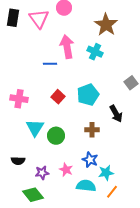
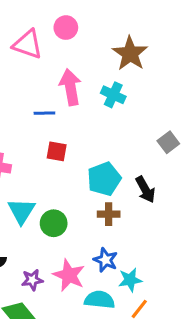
pink triangle: (39, 19) -> (28, 44), turned -35
cyan pentagon: (88, 95) -> (104, 179), moved
red square: (58, 97) -> (57, 151), moved, turned -32
pink star: (66, 170) -> (69, 275), size x1.5

